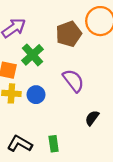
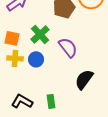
green cross: (32, 55) -> (40, 34), moved
black semicircle: (92, 118) -> (84, 79), size x1.5

